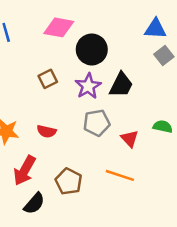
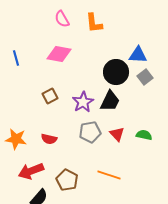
black circle: (92, 49) -> (116, 72), moved
red triangle: (130, 139) -> (117, 134), moved
red arrow: (25, 170) -> (31, 171), turned 40

